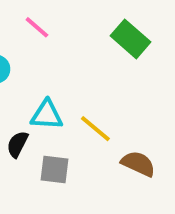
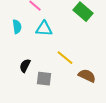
cyan triangle: (47, 115) -> (44, 29), moved

